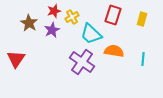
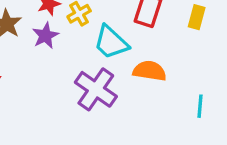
cyan line: (143, 59) -> (200, 106), moved

